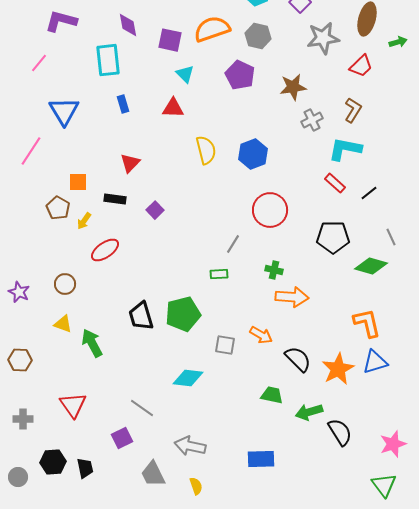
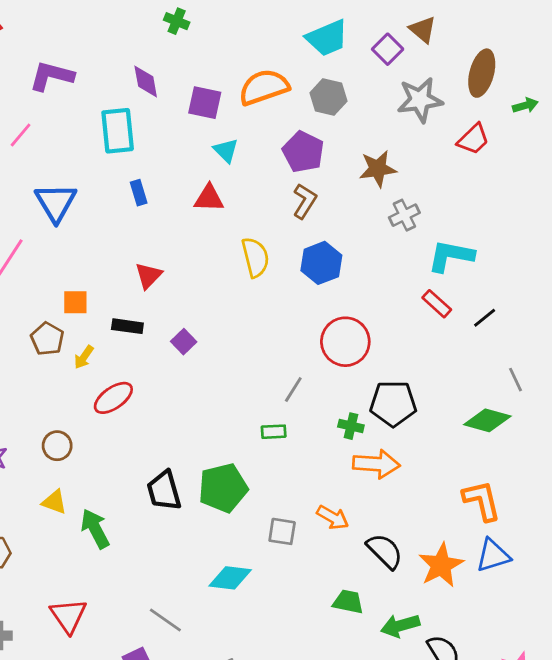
brown L-shape: (353, 110) -> (305, 201), moved
black pentagon: (333, 237) -> (393, 404), moved

